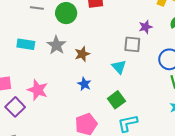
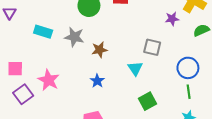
purple star: (146, 27) -> (172, 19), moved
gray star: (56, 45) -> (74, 37), turned -30
green square: (116, 100) -> (147, 101), moved

